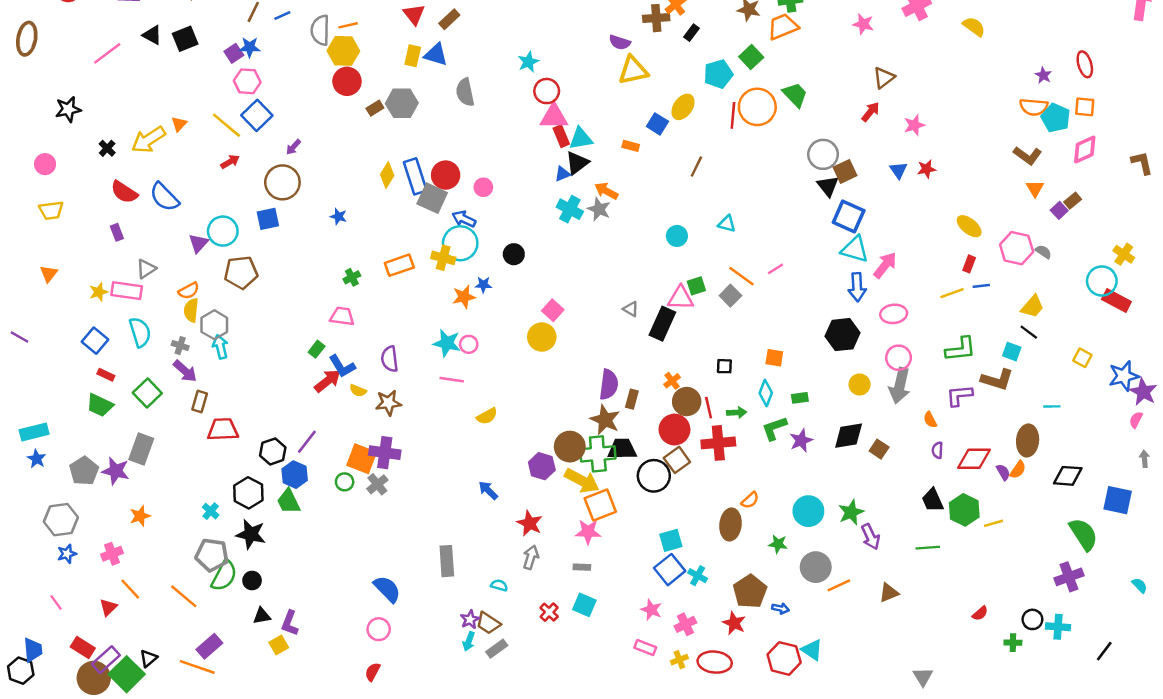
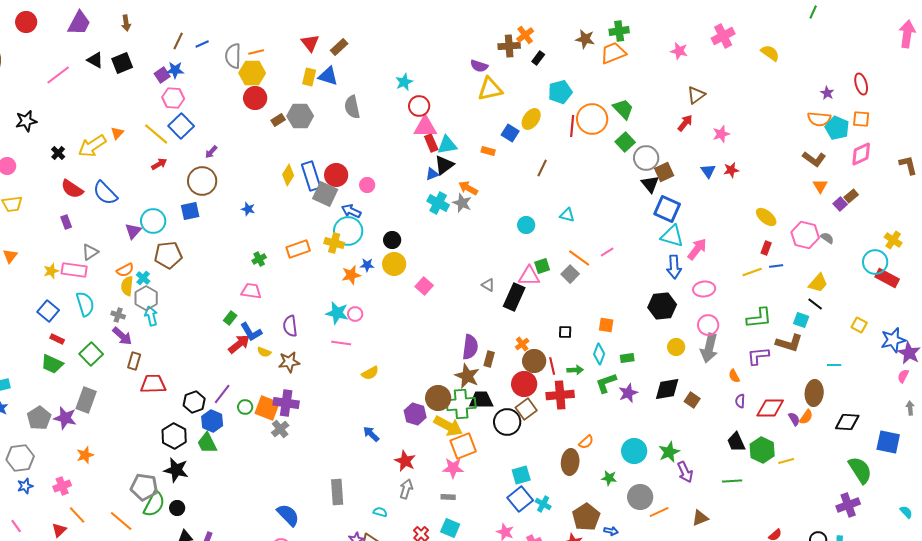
green square: (751, 57) -> (625, 142), moved
yellow circle: (542, 337) -> (394, 264), moved
green circle: (345, 482) -> (245, 407), moved
cyan cross: (211, 511) -> (143, 278), moved

